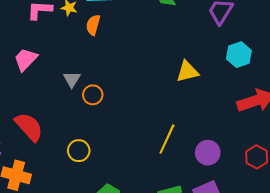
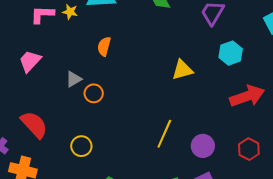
orange semicircle: (93, 25) -> (104, 46), moved
gray triangle: (72, 79) -> (74, 79), turned 30

